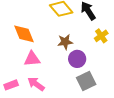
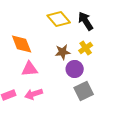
yellow cross: (101, 36) -> (86, 48), moved
pink arrow: (36, 84) -> (34, 94), turned -54

